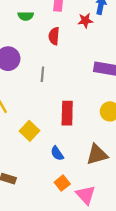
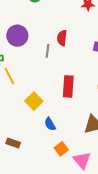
red semicircle: (54, 36) -> (62, 38), moved
blue semicircle: (57, 153) -> (50, 124), moved

